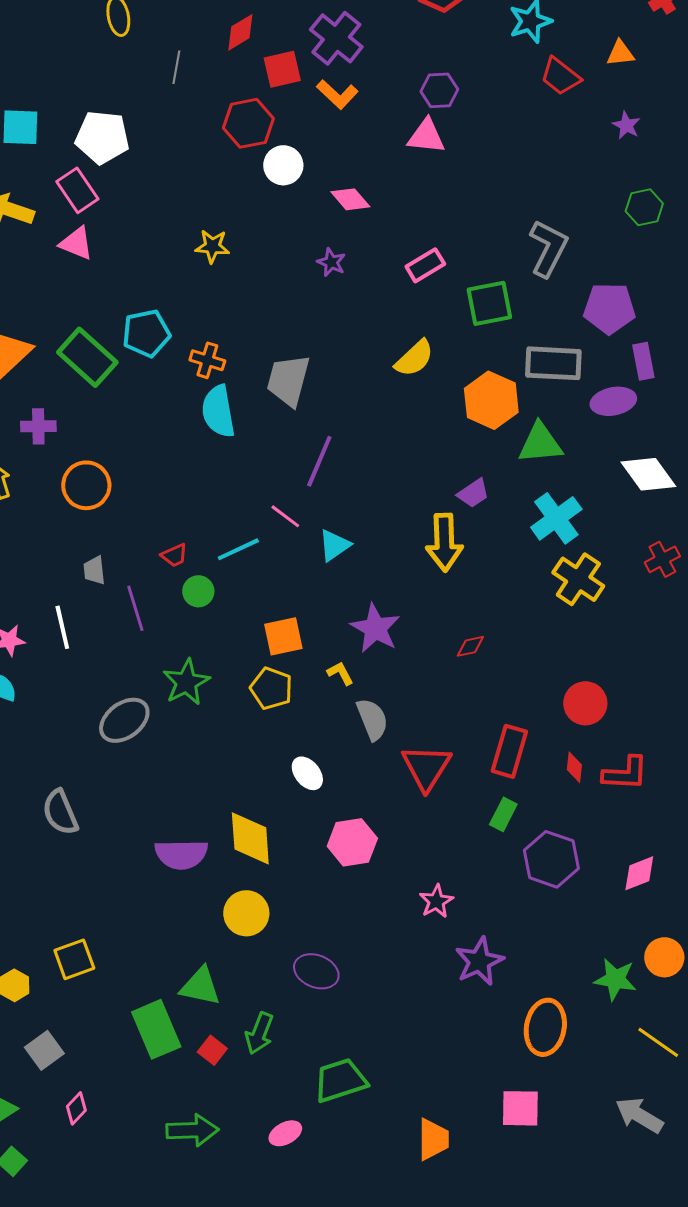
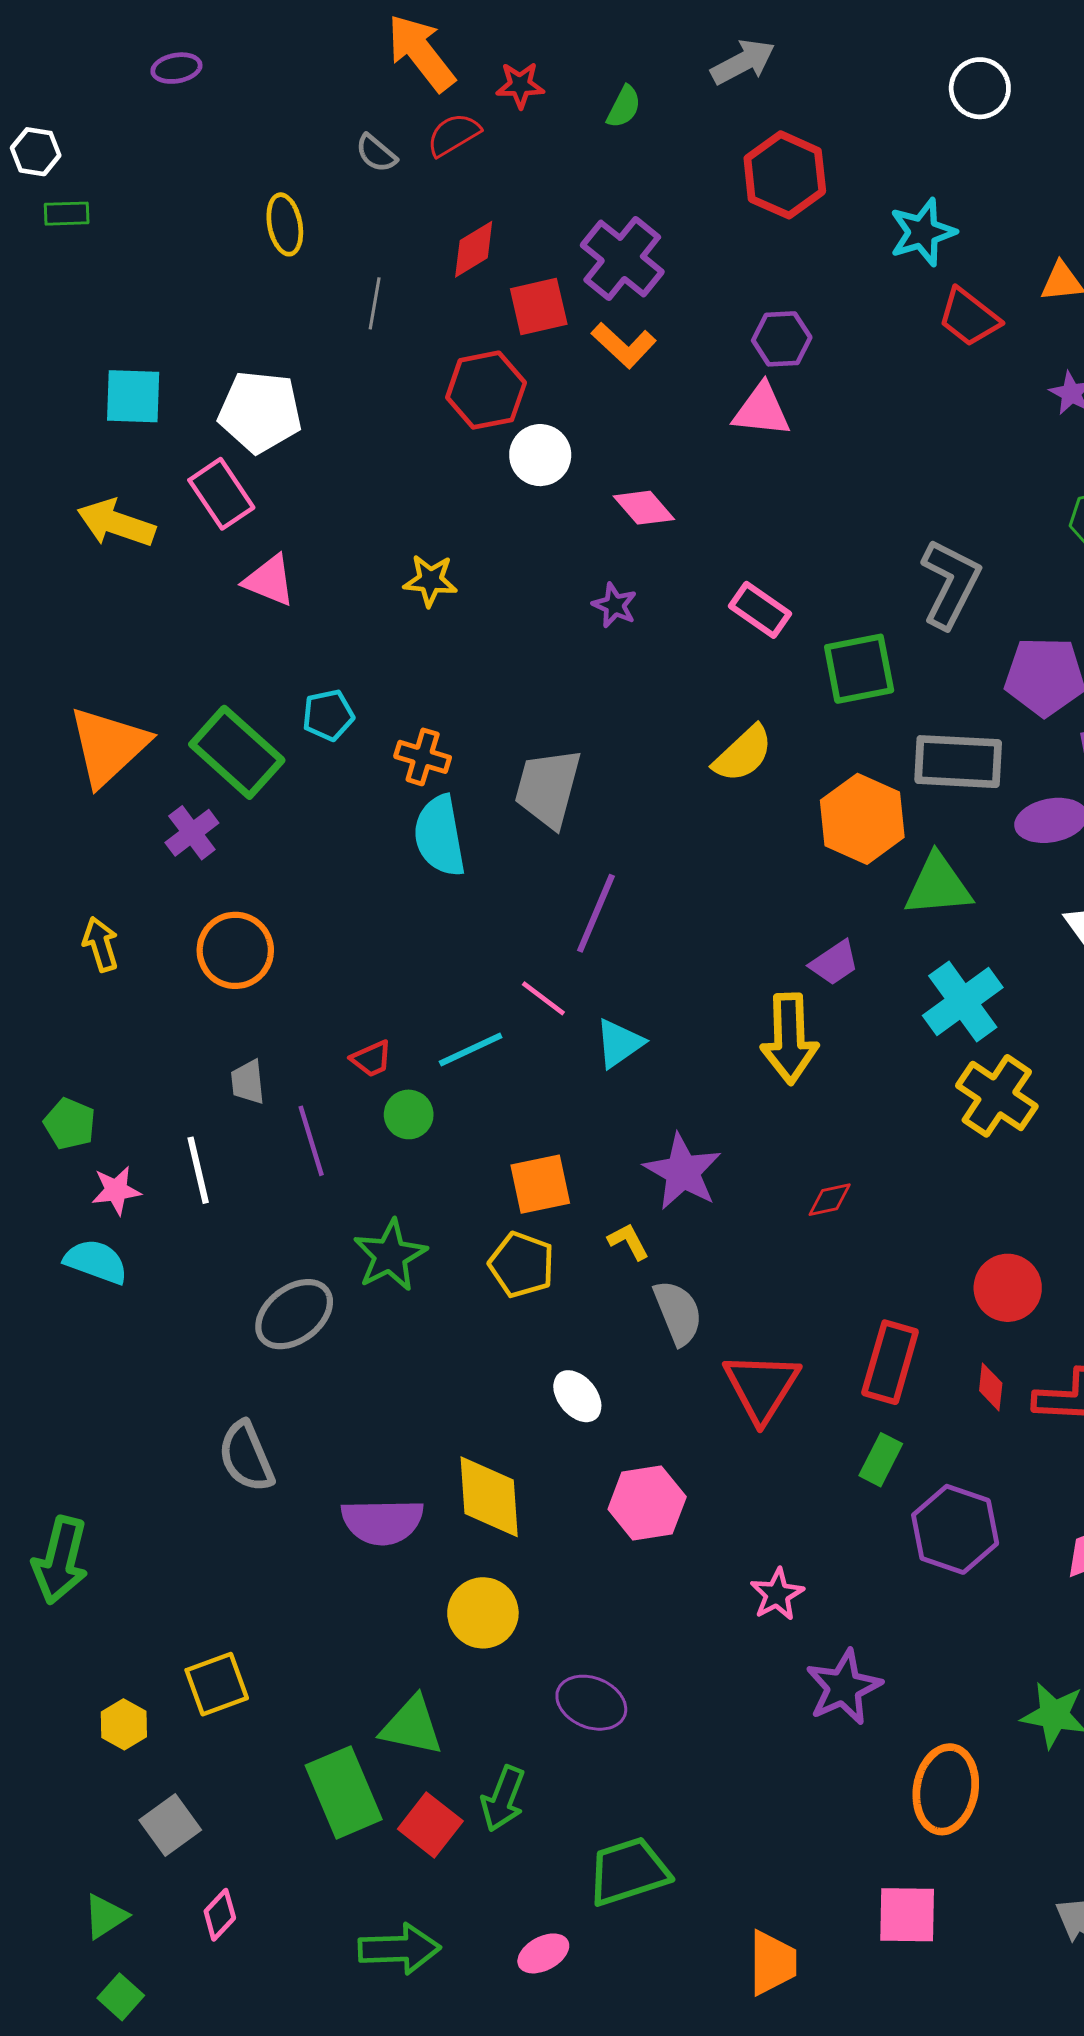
pink triangle: (76, 243) -> (269, 580), moved
pink rectangle: (425, 265) -> (760, 610), turned 66
cyan pentagon: (146, 333) -> (328, 715), size x0.7
purple cross: (38, 426) -> (192, 833), moved, turned -36
gray semicircle: (60, 812) -> (246, 1457), moved
red square: (212, 1050) -> (430, 1825), size x1.4

